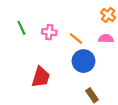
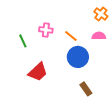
green line: (21, 28) -> (23, 41), moved
red trapezoid: (41, 77) -> (38, 72), turned 30

